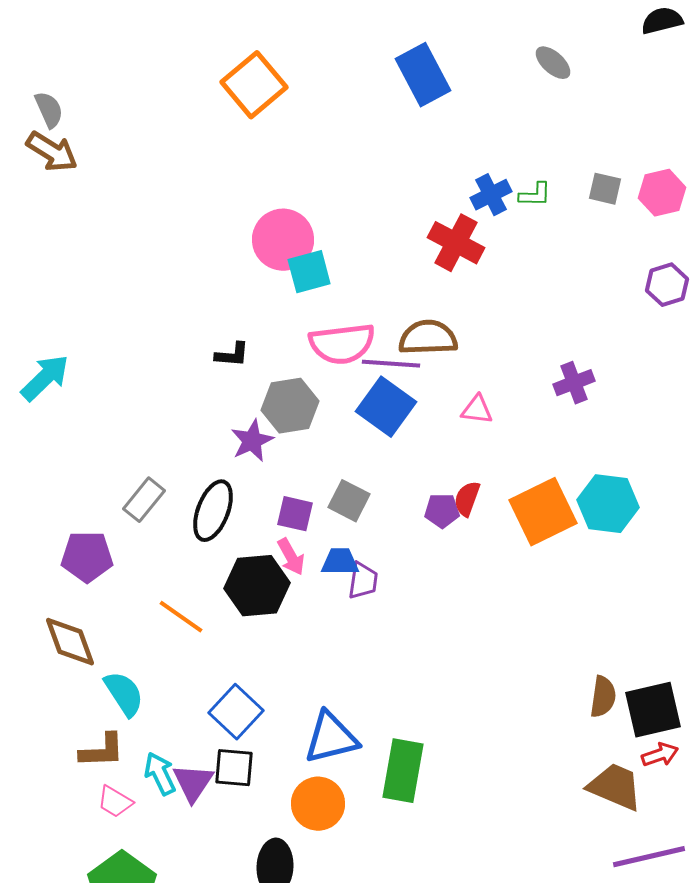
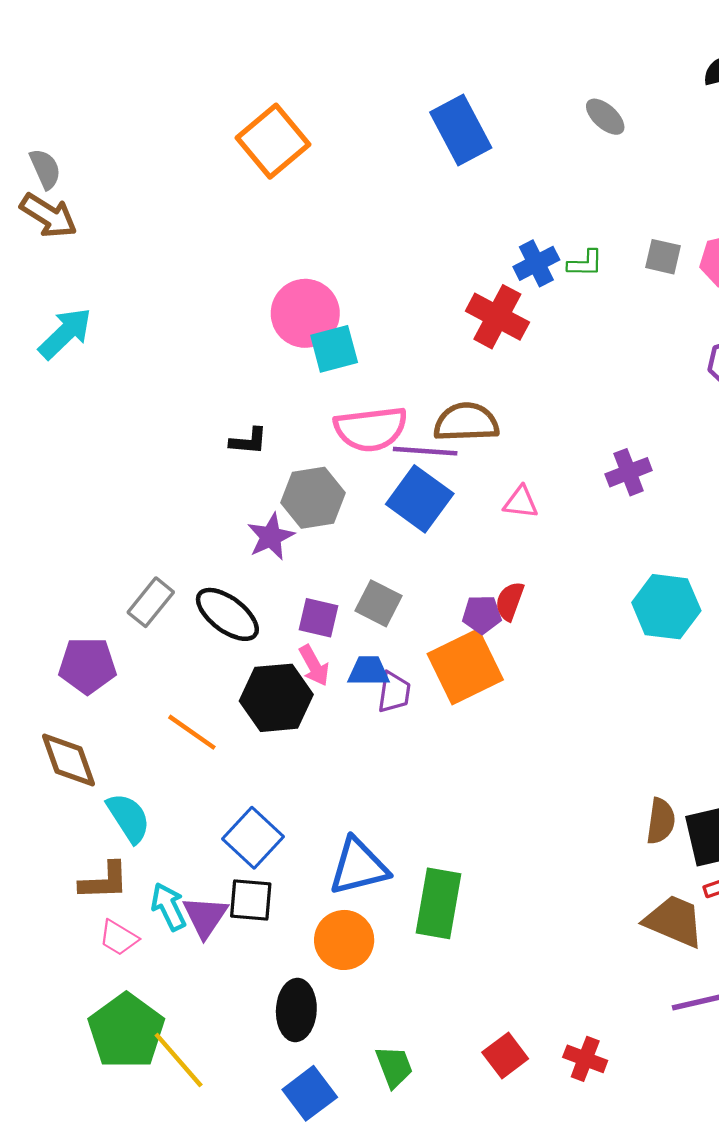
cyan arrow: (45, 378) -> (65, 333), moved
black ellipse: (213, 511) -> (227, 614), turned -74
orange square: (543, 512) -> (465, 667), moved

